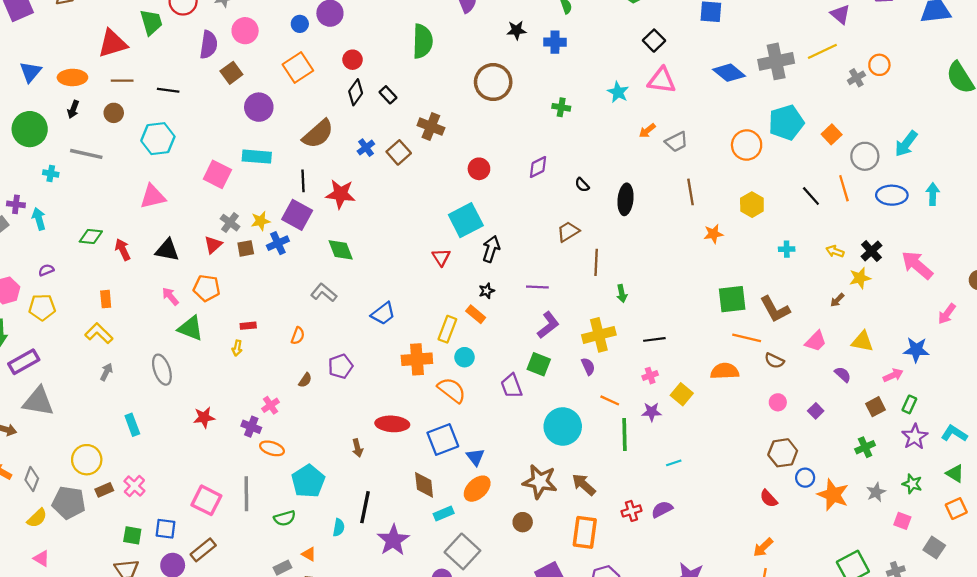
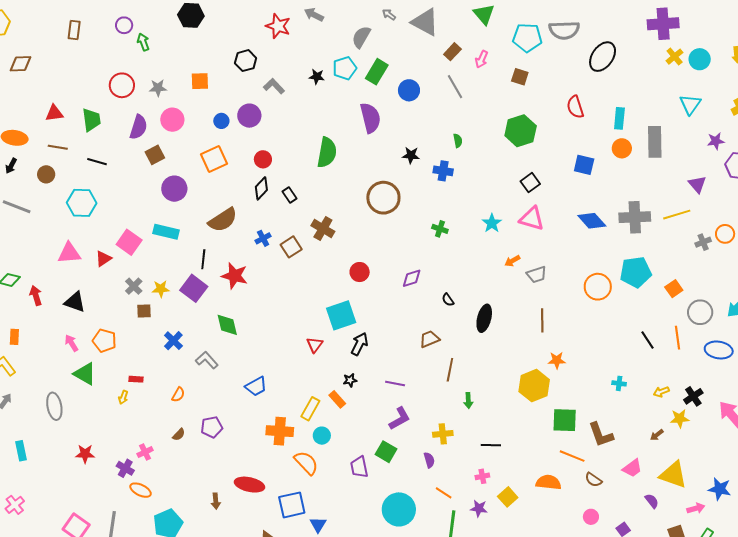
green trapezoid: (151, 22) -> (91, 120), moved
red triangle: (112, 43) -> (54, 113), size x0.7
yellow hexagon: (752, 205) -> (534, 386), moved, size x1.4
blue cross: (278, 243) -> (173, 341), moved, turned -30
red triangle: (213, 245) -> (103, 259), moved
yellow arrow: (835, 251) -> (661, 392), turned -49
yellow cross: (599, 335) -> (443, 434), size x0.7
yellow triangle: (862, 342) -> (673, 475), size x1.4

